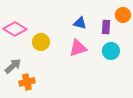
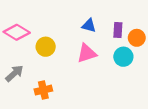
orange circle: (123, 15) -> (137, 38), moved
orange cross: (27, 82) -> (43, 90), moved

